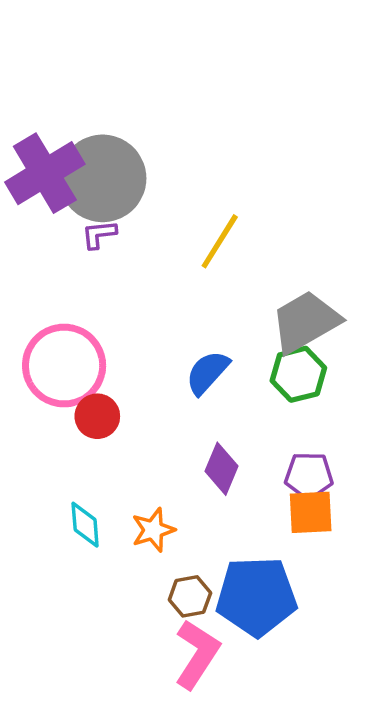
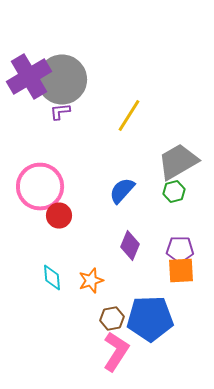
green hexagon: (298, 374) -> (174, 192), size x0.7

